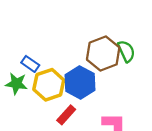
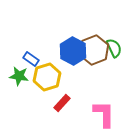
blue hexagon: (80, 82) -> (73, 51), moved

